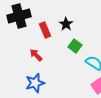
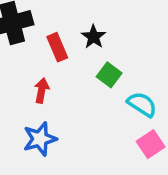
red arrow: (36, 55) -> (42, 90), turned 56

